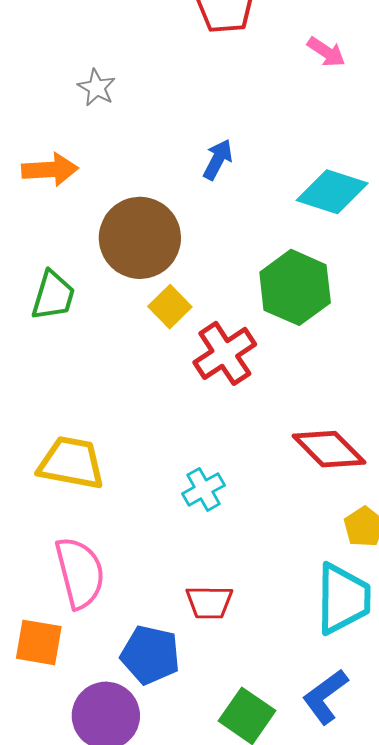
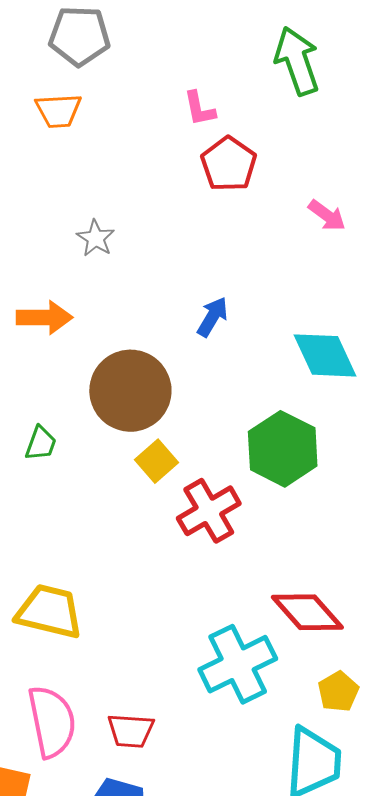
cyan diamond: (332, 192) -> (325, 355), turned 44
green trapezoid: (53, 296) -> (41, 443), size x0.7
cyan cross: (203, 489) -> (238, 664), moved, size x1.8
red trapezoid: (209, 602) -> (131, 731), moved

